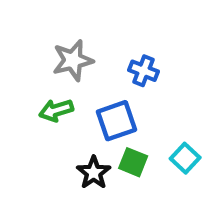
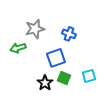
green arrow: (56, 110) -> (18, 48), moved
cyan square: (185, 158) -> (89, 76), turned 32

